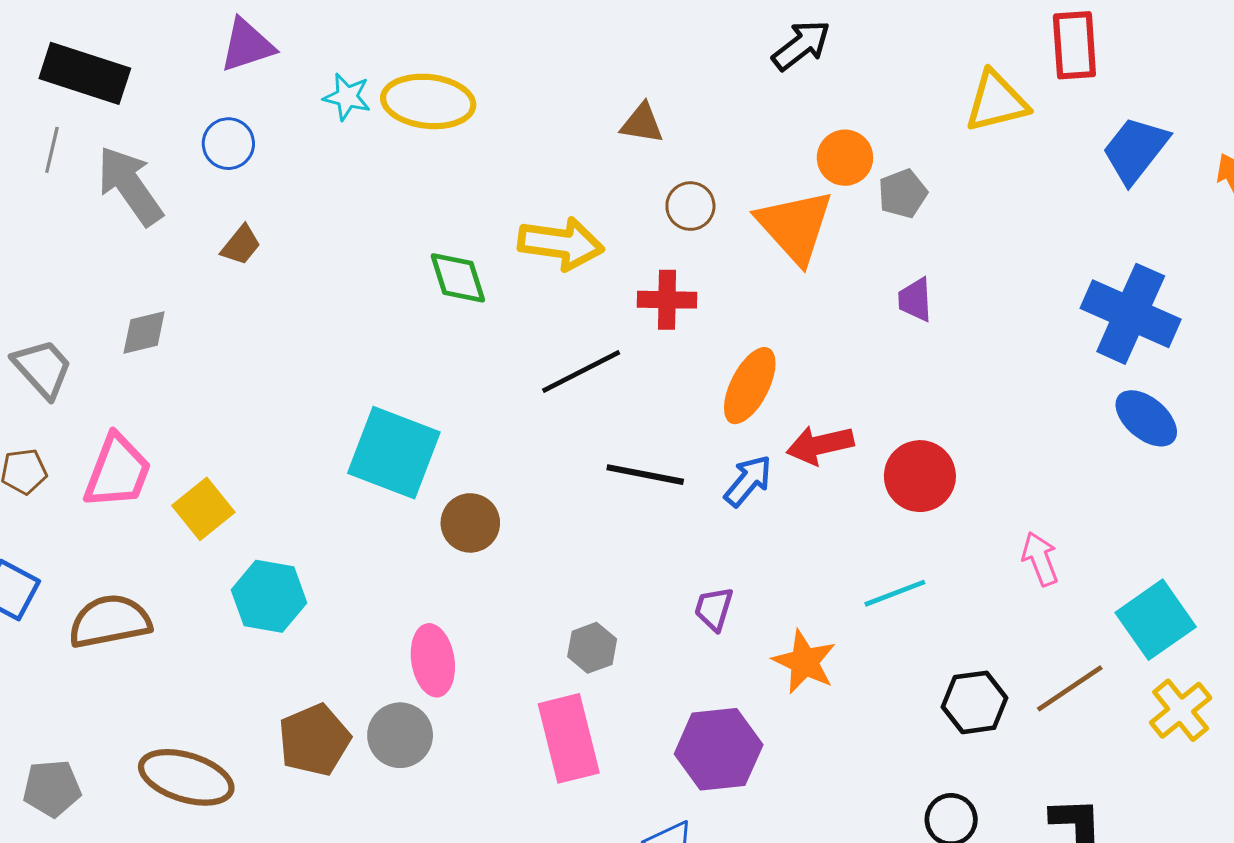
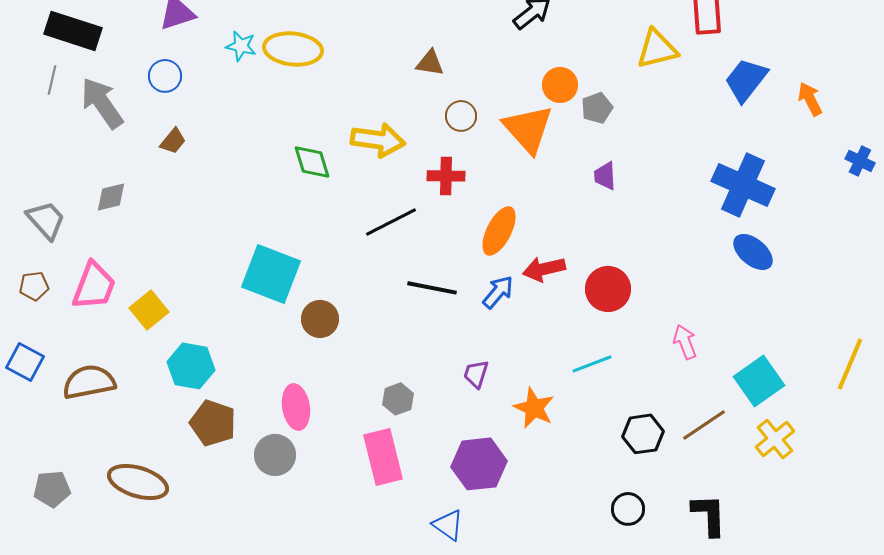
brown pentagon: (314, 740) -> (213, 423), moved, turned -30

